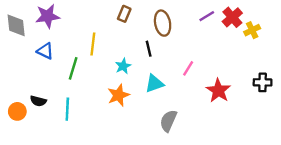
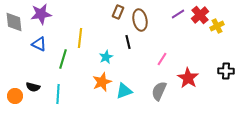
brown rectangle: (124, 14) -> (118, 12), moved
cyan triangle: (154, 84) -> (124, 91), moved
gray semicircle: (168, 121) -> (159, 91), moved

